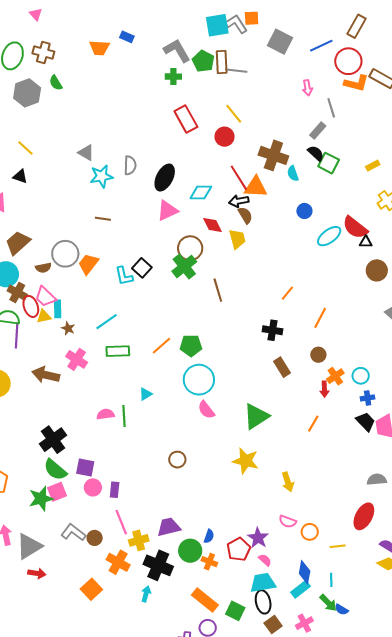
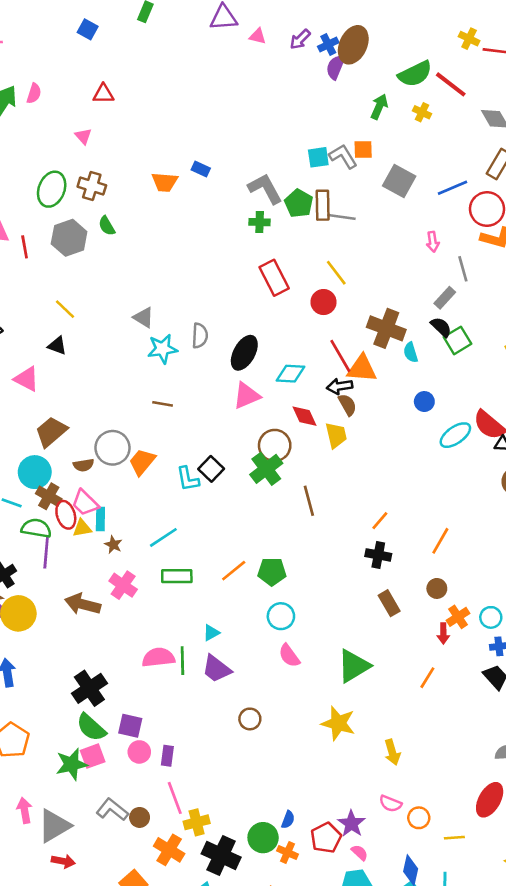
cyan square: (217, 25) -> (318, 157), size x0.7
green square: (329, 163) -> (457, 340), turned 30
orange line: (287, 293) -> (380, 521), moved
cyan circle: (199, 380) -> (281, 616), size x0.7
pink semicircle: (105, 414) -> (158, 657), size x1.4
purple trapezoid: (169, 527) -> (216, 669), moved, turned -130

